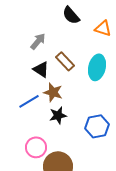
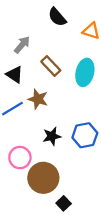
black triangle: (41, 69) -> (15, 75), moved
black star: (58, 115) -> (52, 136), moved

